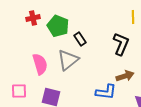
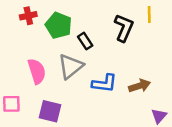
black L-shape: (121, 44) -> (124, 28), moved
blue L-shape: (106, 92) -> (104, 83), moved

